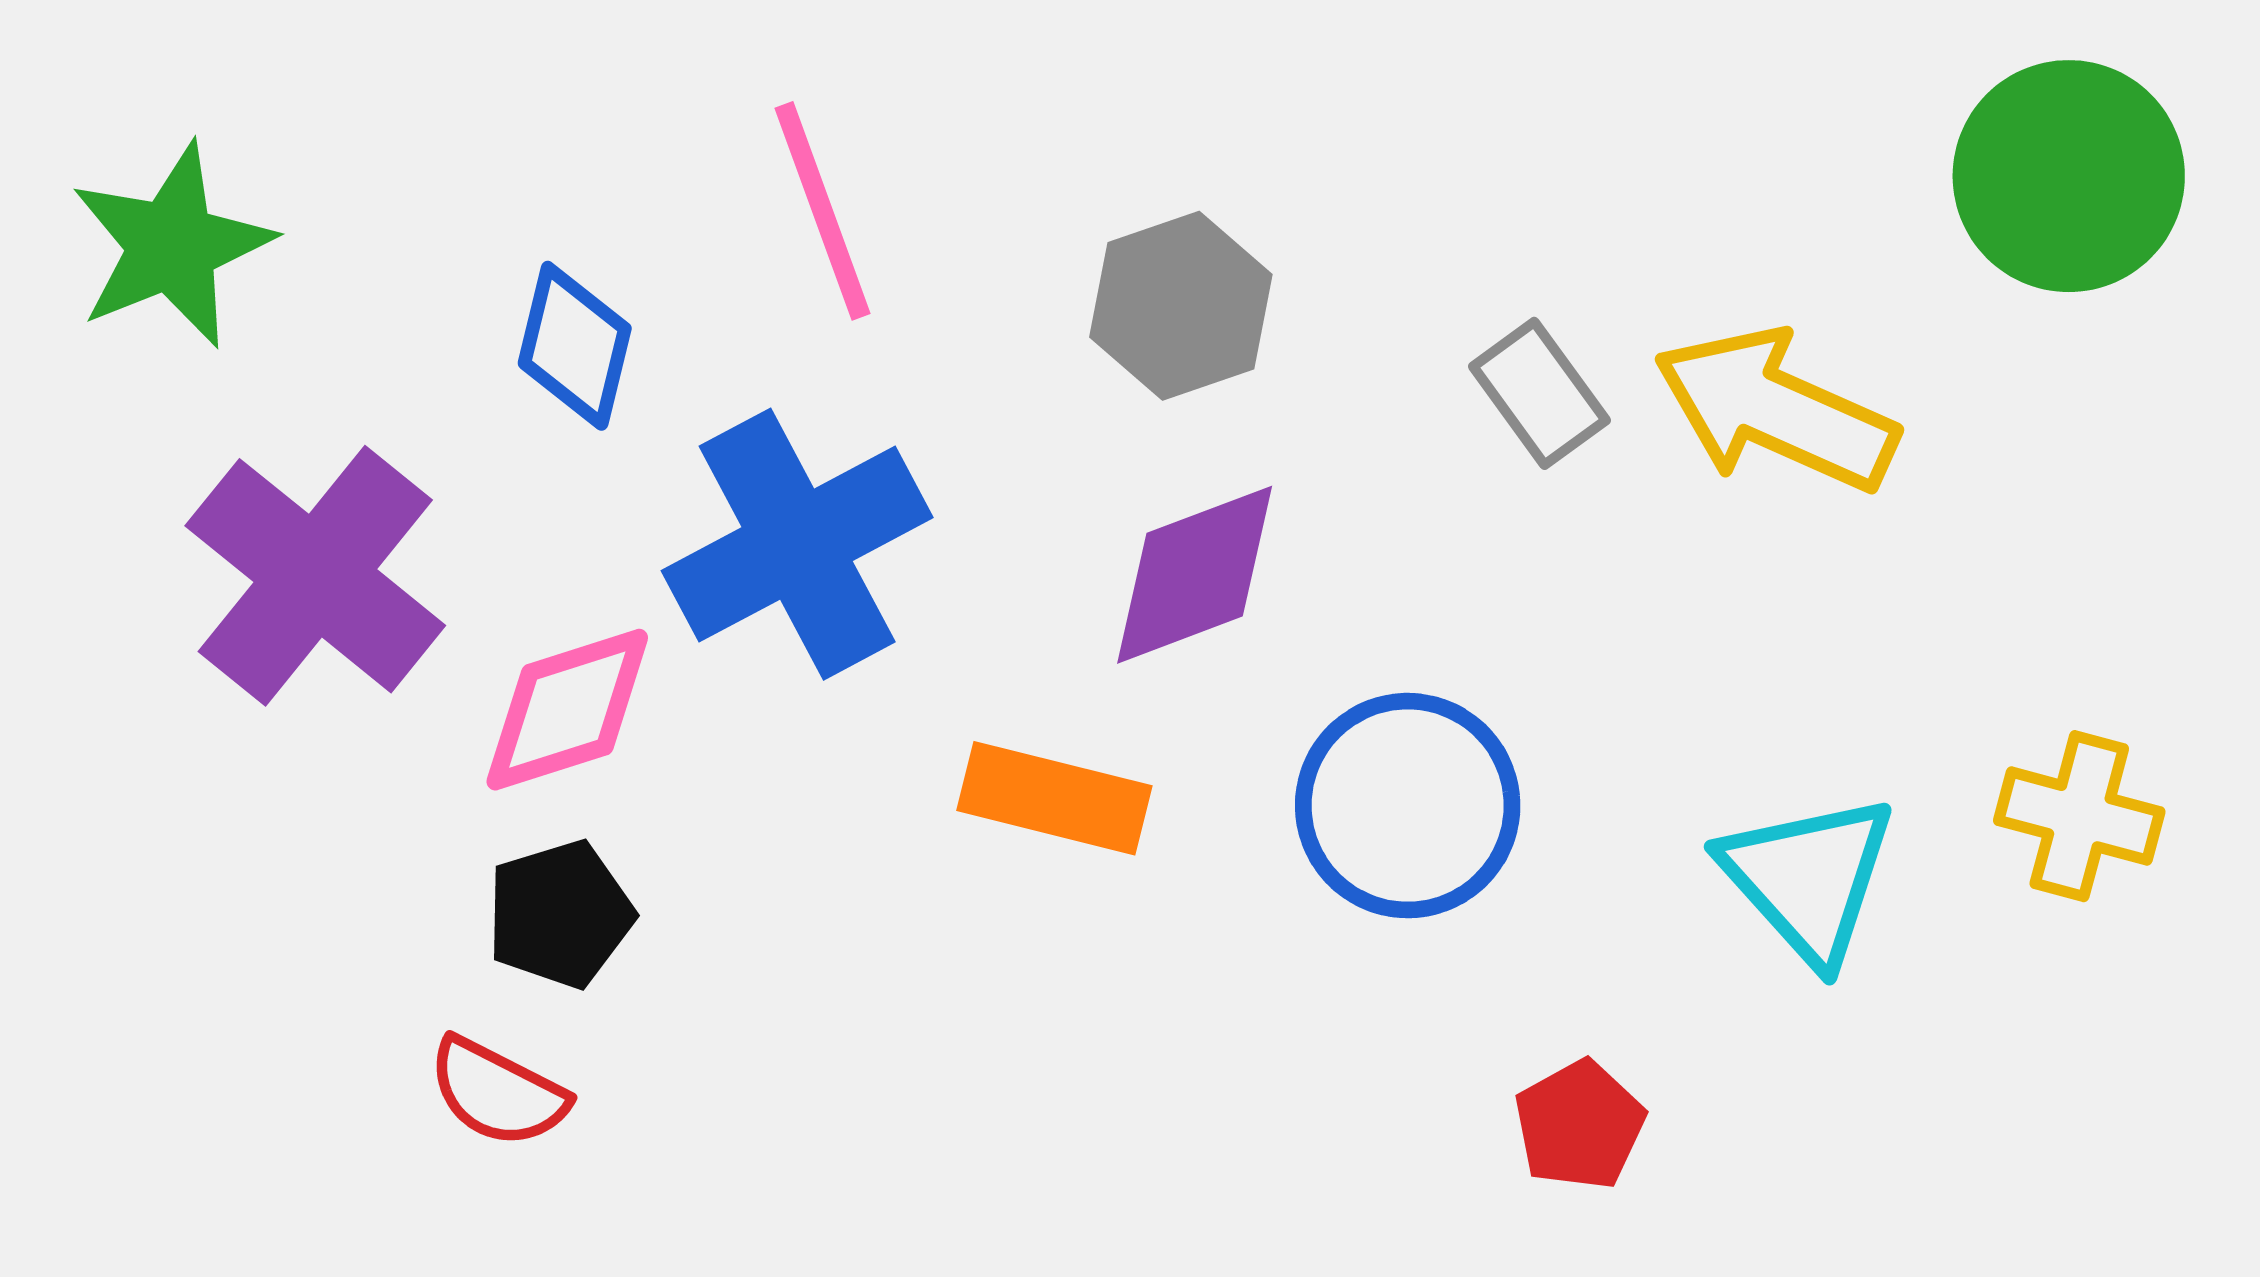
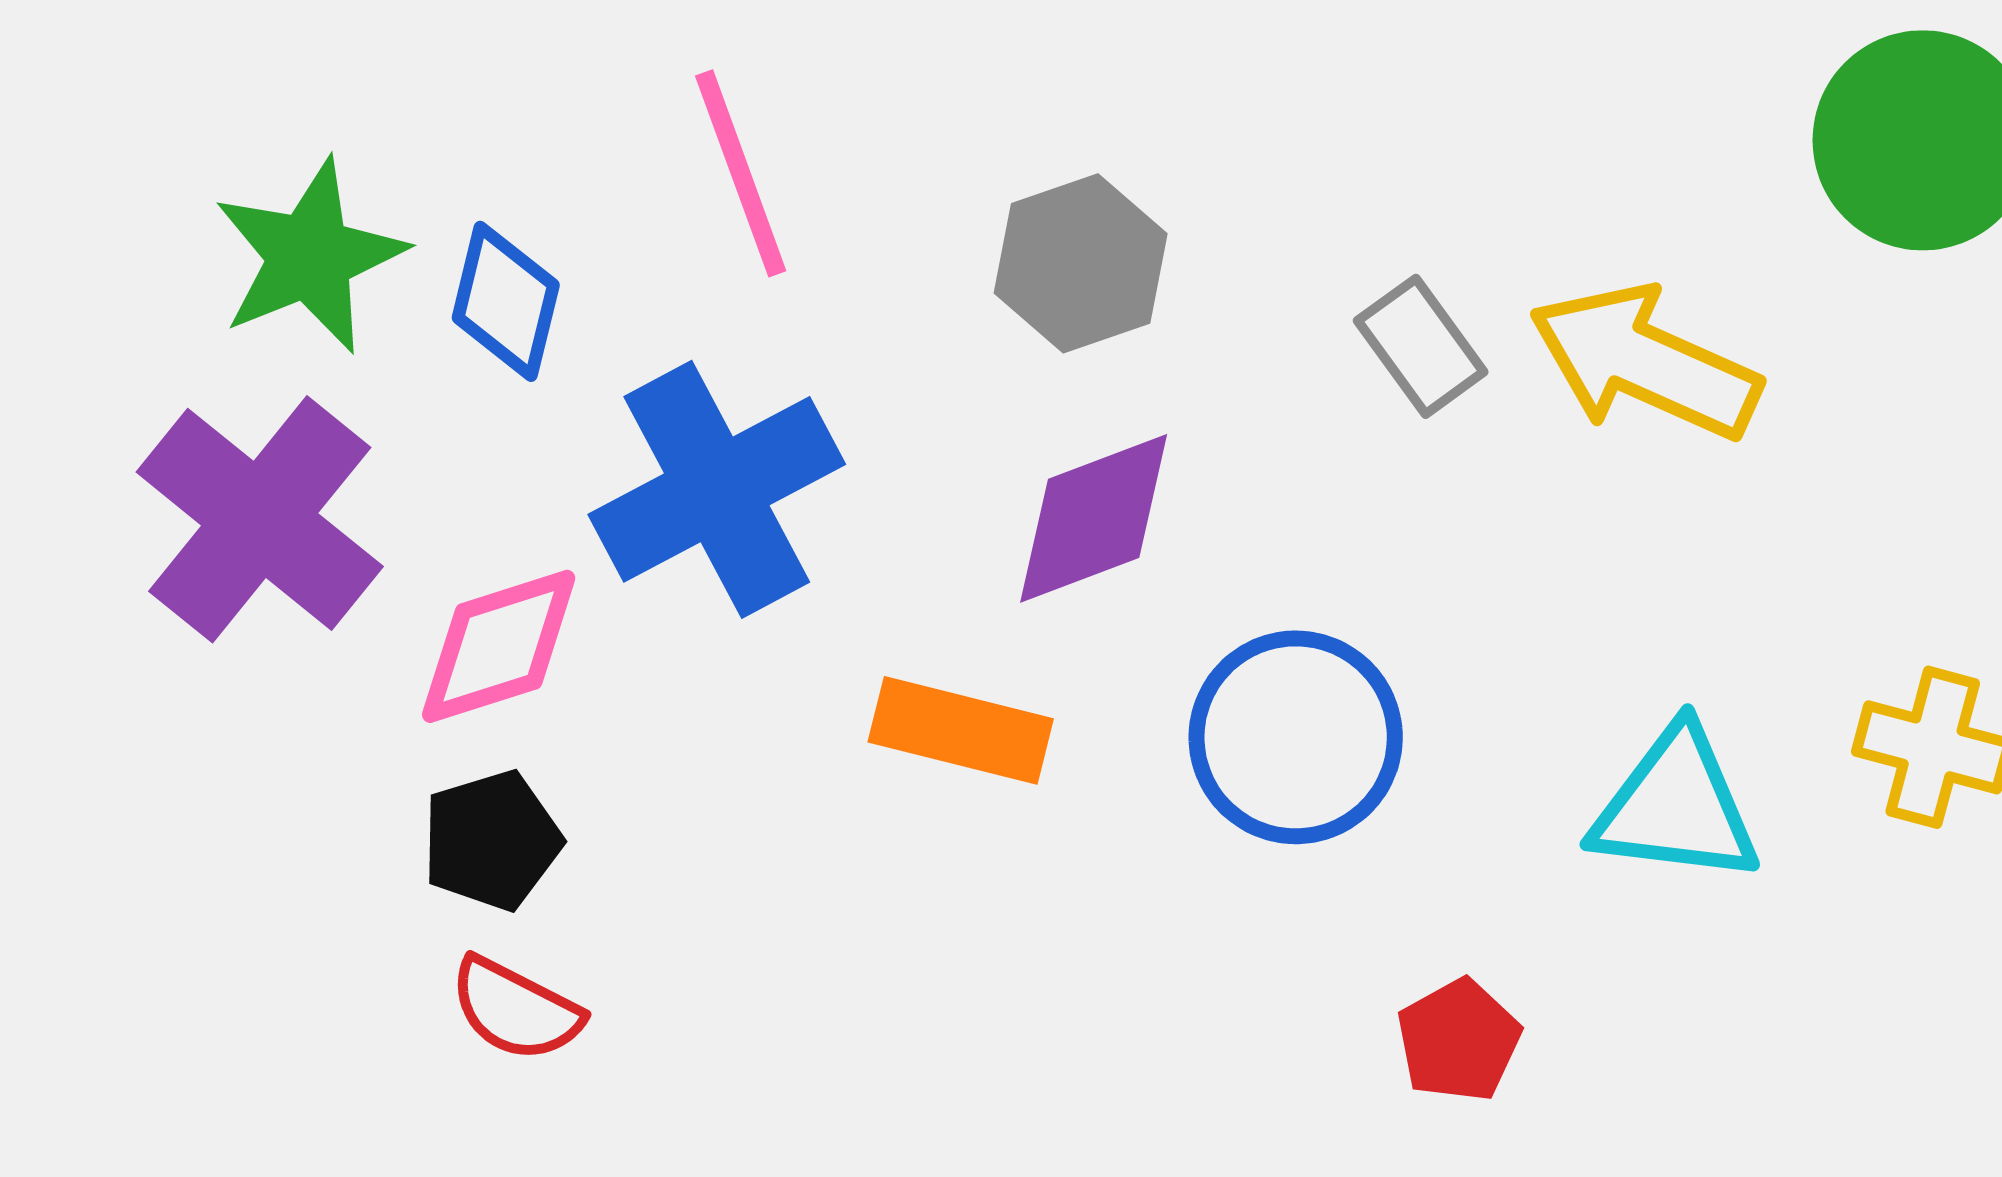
green star: (172, 246) -> (310, 256), moved
cyan triangle: (1808, 878) -> (1676, 806), turned -41
red semicircle: (498, 1092) -> (516, 1009), moved

